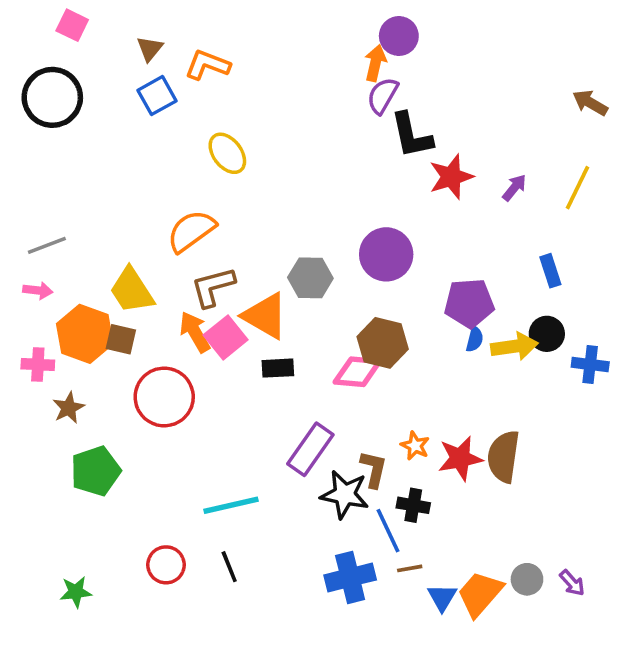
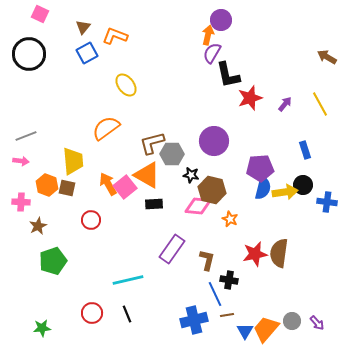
yellow line: (578, 188) -> (320, 104), turned -55
brown L-shape: (213, 287) -> (152, 143), moved
yellow trapezoid: (132, 290) -> (73, 161), turned -152
orange hexagon: (85, 334) -> (47, 185), size x0.7
blue semicircle: (475, 339) -> (263, 188), size x1.6
red circle: (164, 397) -> (91, 220), size x0.6
orange star: (415, 446) -> (230, 219), moved
black star: (345, 494) -> (191, 175), moved, size x0.6

